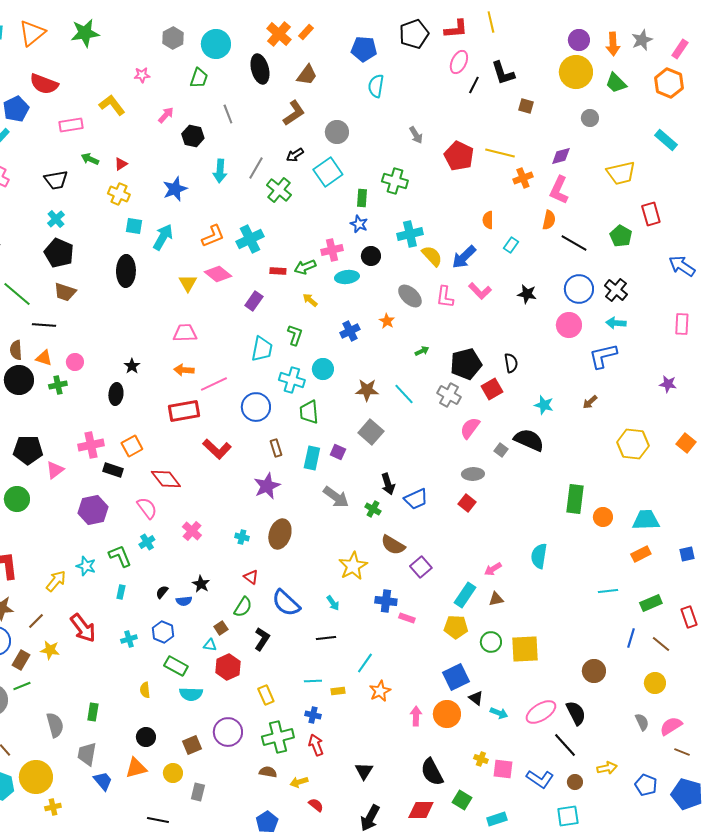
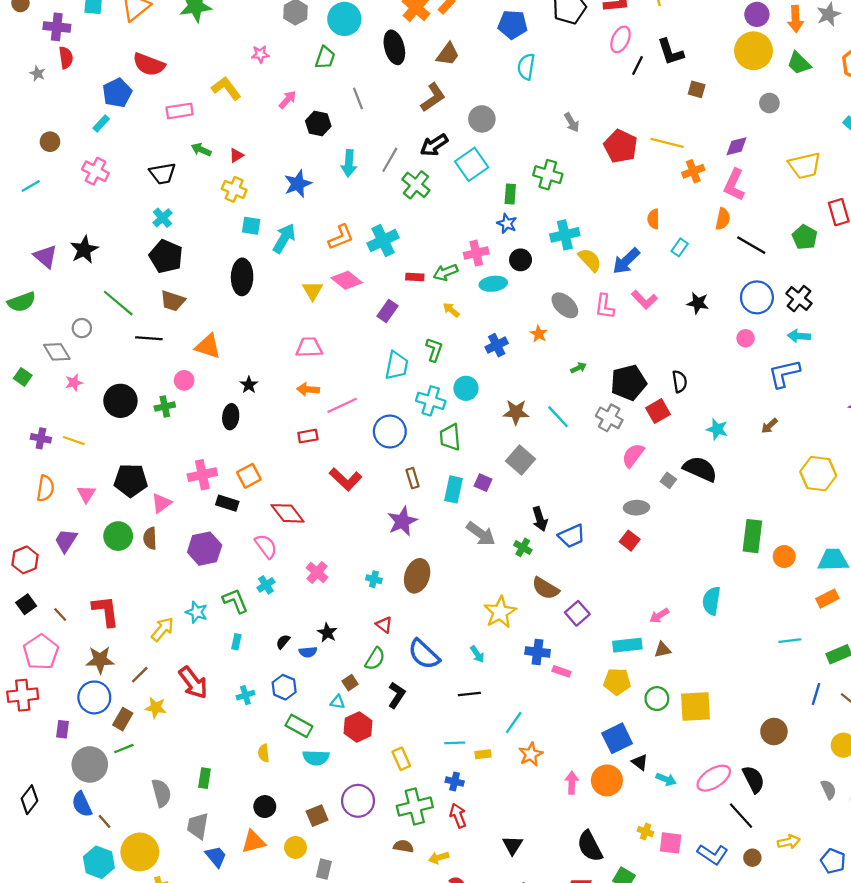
black arrow: (295, 155) -> (434, 145), size x1.4
pink circle: (569, 325) -> (746, 338), size x0.6
brown semicircle: (16, 350) -> (150, 538), moved
orange triangle: (44, 358) -> (208, 346), moved, size x1.4
red rectangle: (184, 411) -> (308, 436), size x0.6
cyan rectangle: (465, 595) -> (627, 645), turned 50

